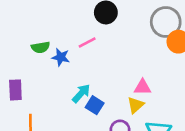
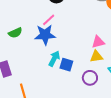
blue star: (61, 57) -> (45, 35), moved, size x1.5
yellow triangle: (136, 105) -> (96, 56), turned 48

